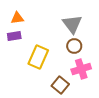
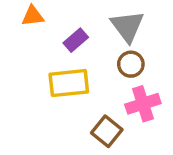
purple rectangle: (14, 36) -> (76, 40), moved, turned -32
yellow rectangle: (38, 57) -> (69, 83), turned 60

